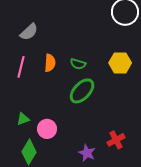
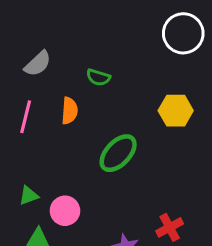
green semicircle: (78, 64) -> (98, 77), moved

